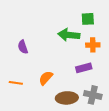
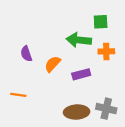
purple rectangle: (84, 68) -> (81, 74), moved
orange semicircle: (46, 78) -> (53, 64), moved

